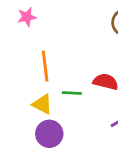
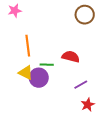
purple circle: (49, 134) -> (39, 78), moved

